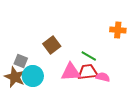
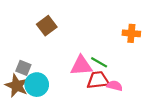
brown square: (52, 45) -> (47, 26), moved
pink triangle: (71, 72) -> (81, 66), moved

